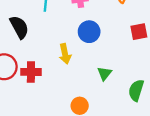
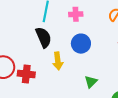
black semicircle: (19, 27) -> (43, 37), moved

